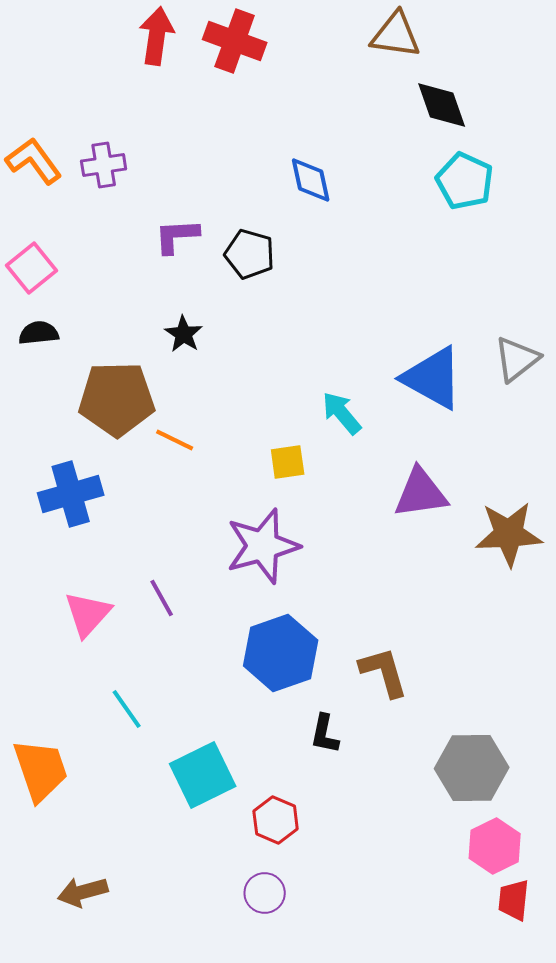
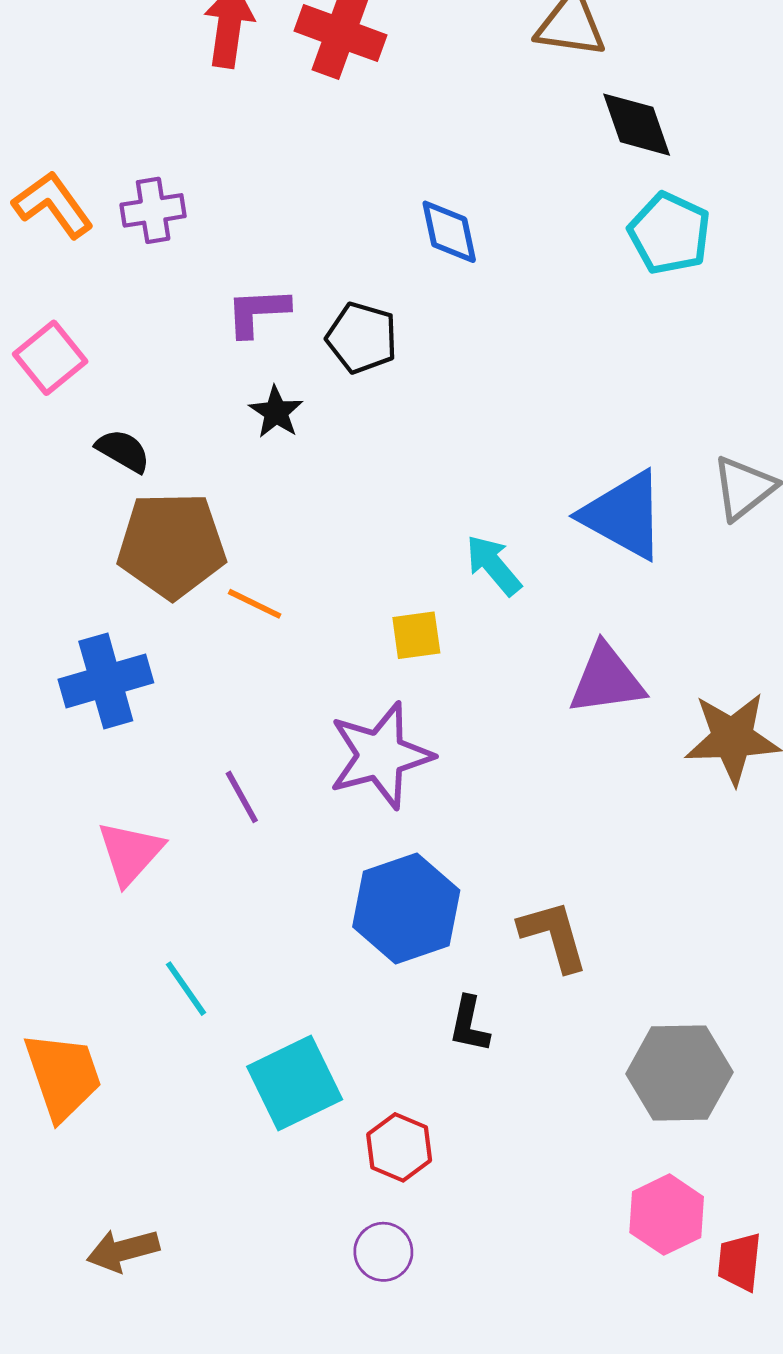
black semicircle: (39, 333) -> (123, 451), moved, turned 36
black star: (184, 334) -> (276, 412), moved
purple line: (162, 598) -> (242, 797), moved
pink hexagon: (495, 846) -> (667, 1215), moved

